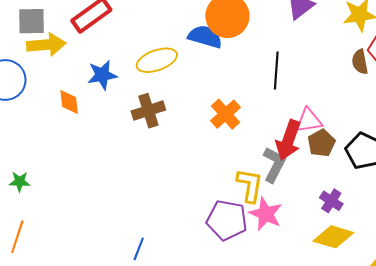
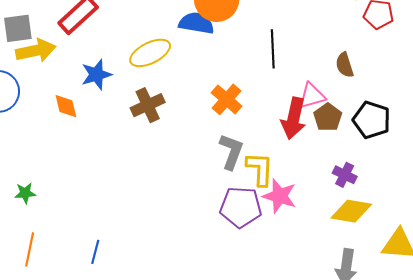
brown semicircle: (360, 62) -> (345, 65), moved
gray L-shape: (274, 165) -> (231, 152), moved
blue line: (139, 249) -> (95, 252), moved

